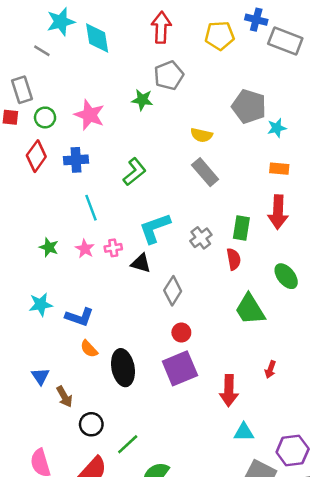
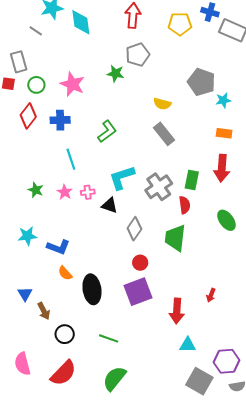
gray cross: (201, 238) -> (159, 187), size x1.5
green trapezoid: (250, 309) -> (175, 238), moved, turned 36
green line: (128, 444) -> (109, 338), moved, turned 60

